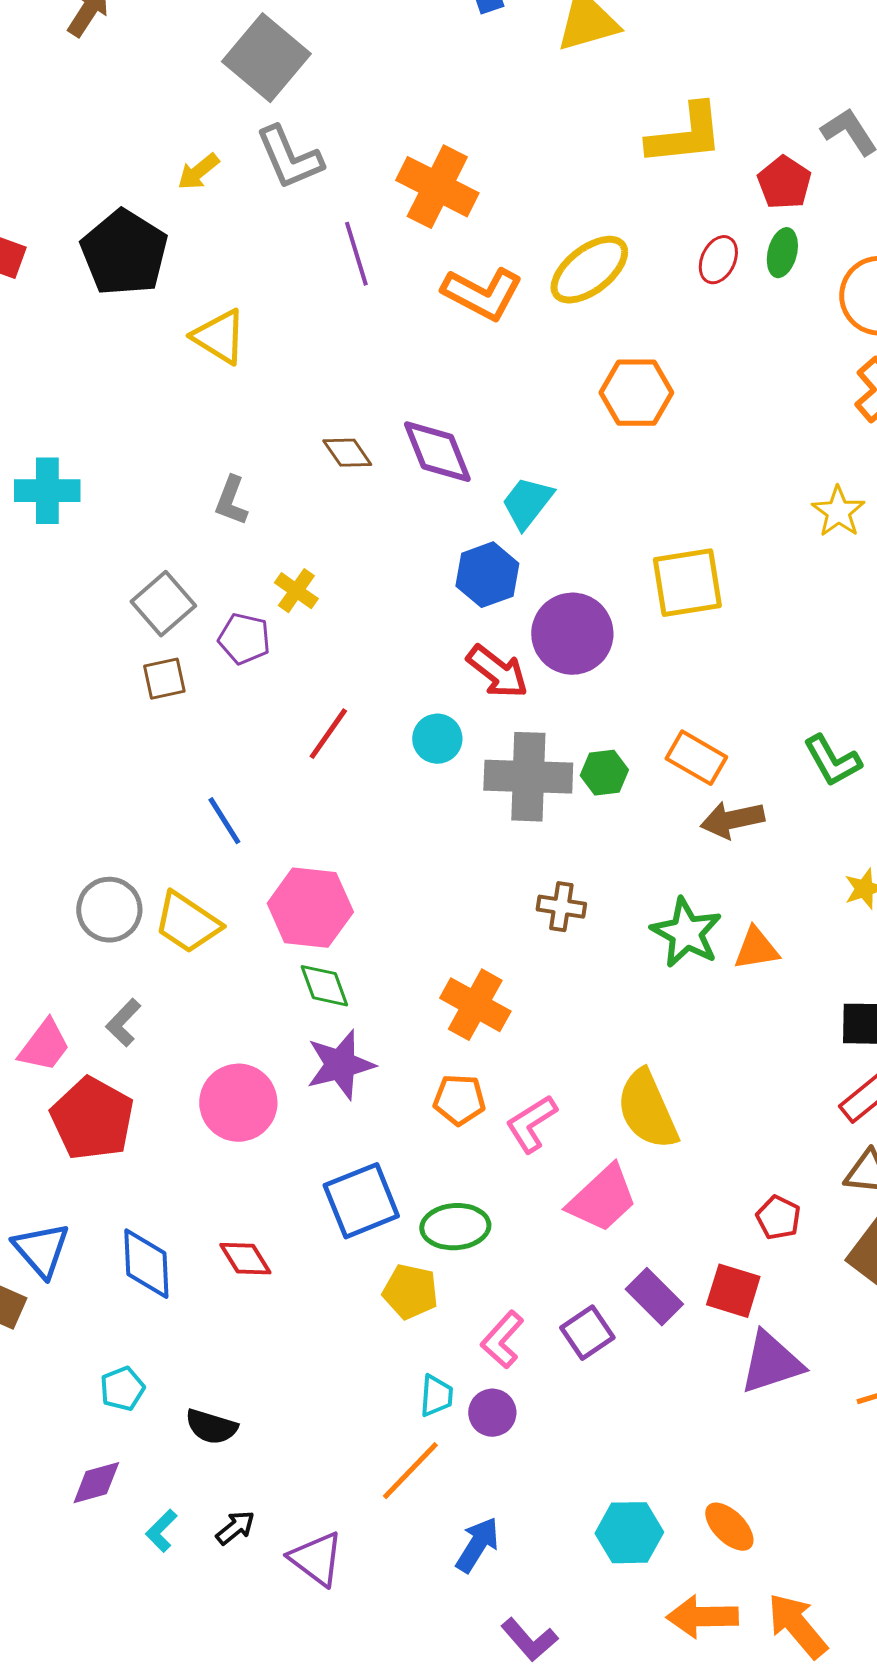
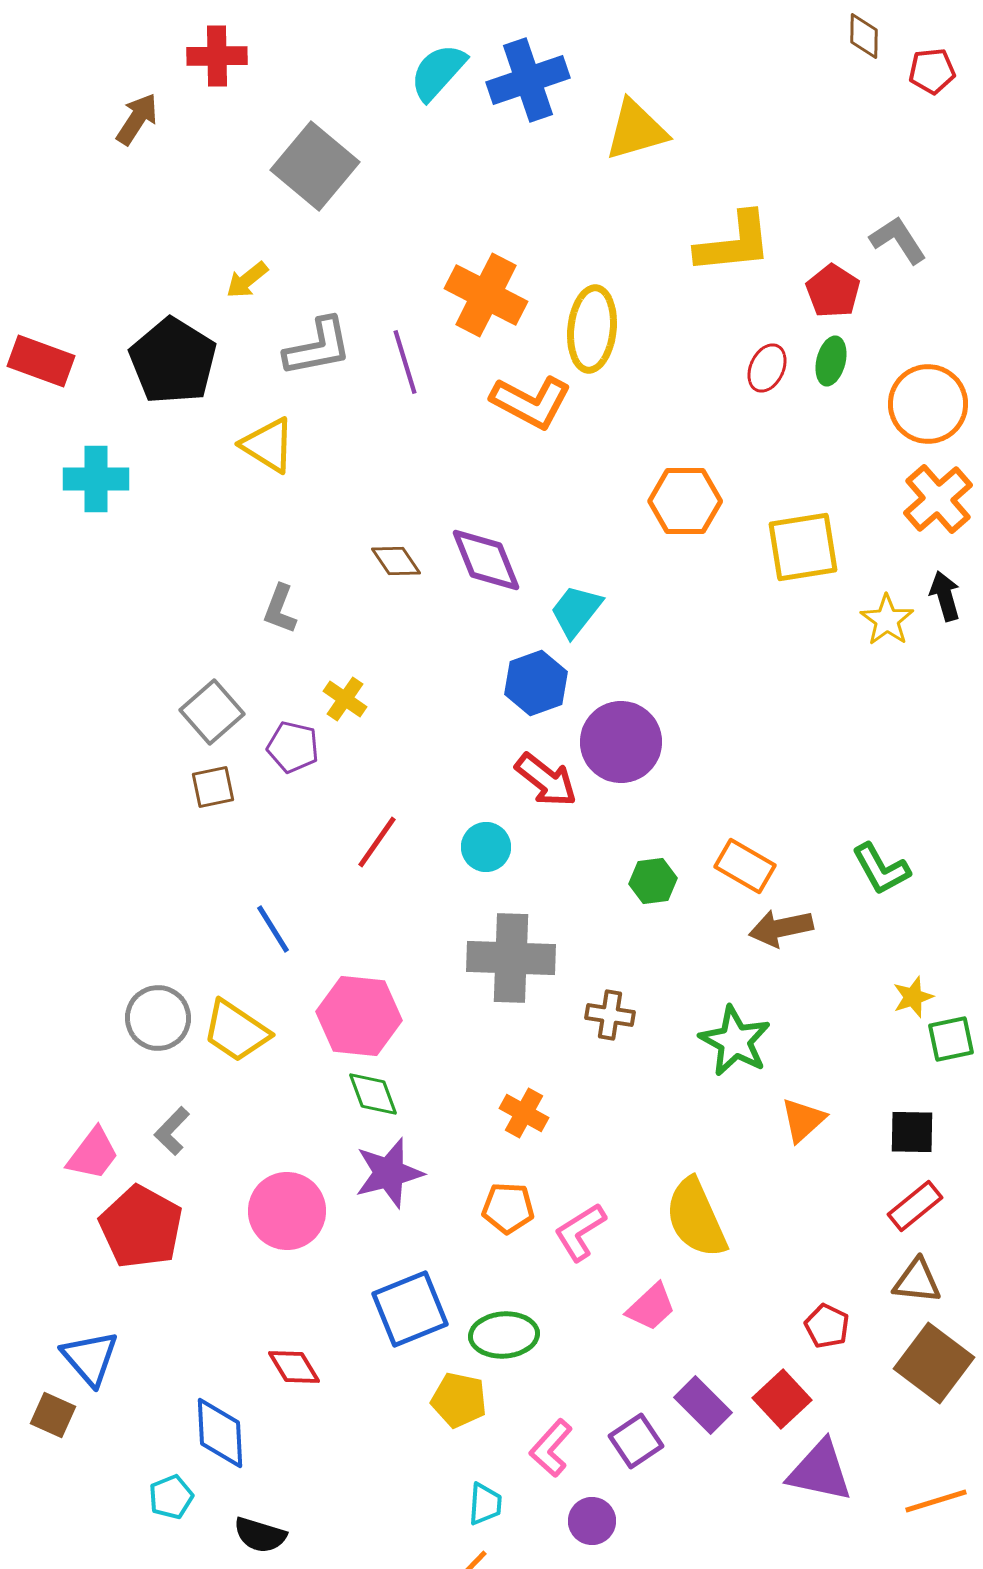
gray L-shape: (289, 158) -> (318, 347), moved, turned -78
yellow ellipse: (589, 270) -> (592, 329), moved, turned -46
cyan cross: (47, 491) -> (96, 479), moved
yellow square: (687, 583) -> (803, 547), moved
gray cross: (528, 777) -> (511, 958), moved
orange triangle: (756, 949) -> (803, 1120), moved, turned -33
orange cross: (475, 1005) -> (524, 1113), size x0.7
pink trapezoid: (602, 1199) -> (651, 1307), size x0.7
blue diamond: (146, 1264) -> (220, 1433), moved
red square: (733, 1291) -> (782, 1399), turned 30
purple triangle: (771, 1363) -> (820, 1471), turned 30
purple circle: (492, 1413) -> (592, 1521), moved

